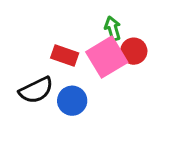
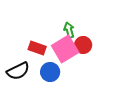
blue circle: (72, 101) -> (50, 72), moved

